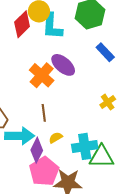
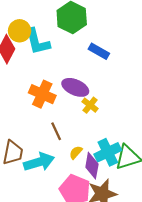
purple ellipse: (63, 65) -> (75, 87), moved
yellow cross: (108, 102) -> (90, 105), moved
purple diamond: (37, 150) -> (92, 166), moved

